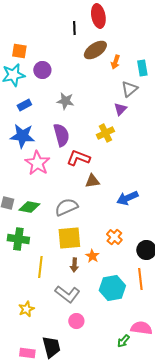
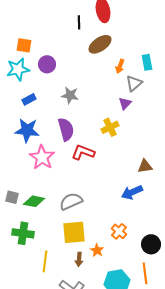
orange arrow: (115, 62) -> (120, 66), moved
brown triangle: (92, 181) -> (145, 166), moved

